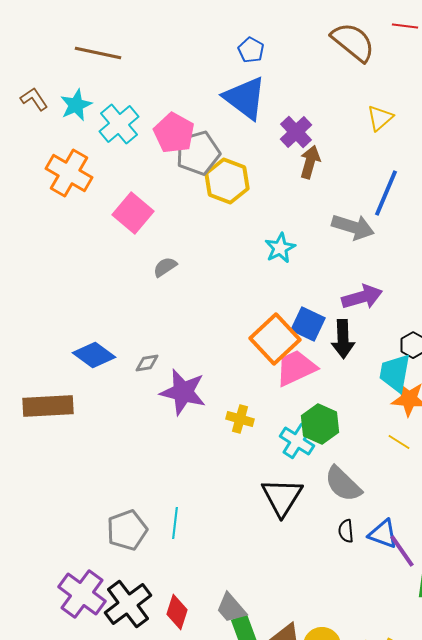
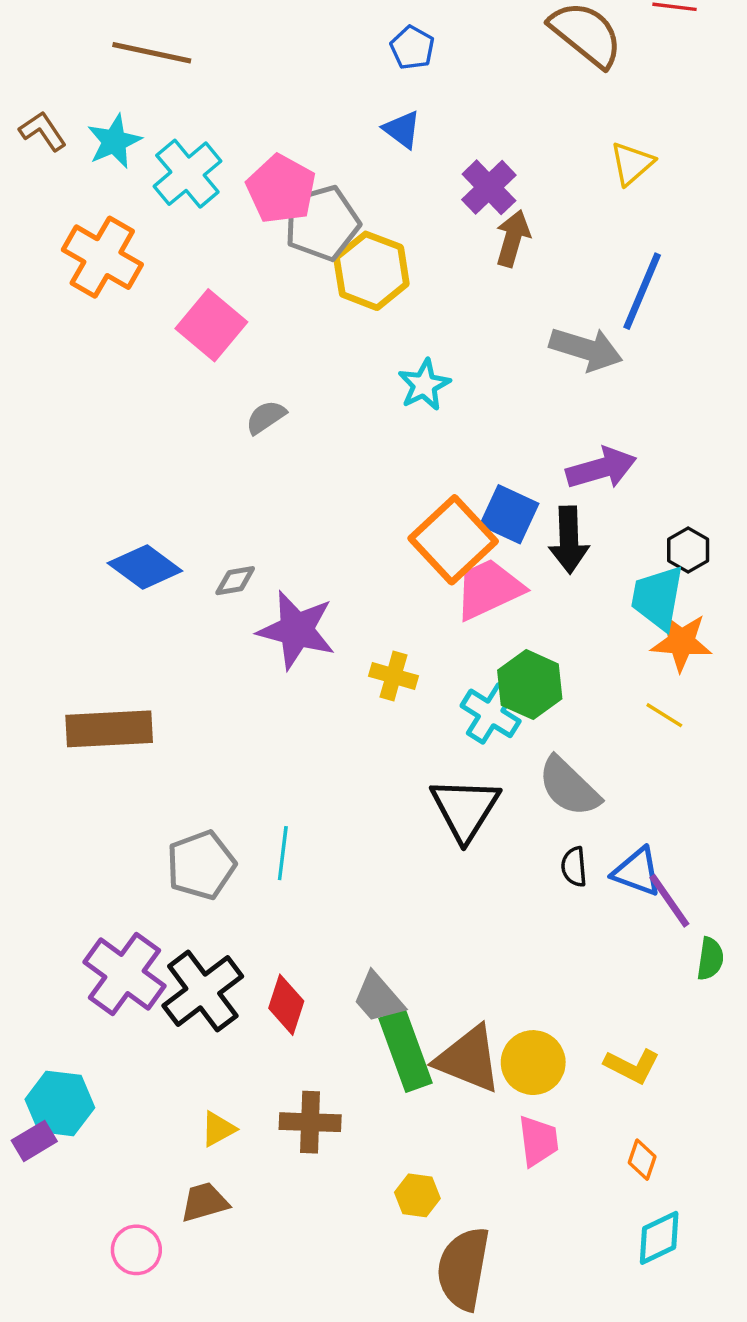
blue triangle: (245, 98) -> (402, 129), size x0.5
cyan star: (280, 248) -> (424, 385), moved
brown rectangle: (48, 406) -> (109, 729), moved

